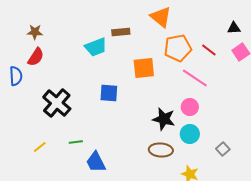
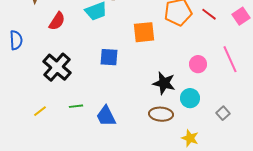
red semicircle: (36, 57) -> (57, 21), moved
pink line: (195, 78) -> (230, 59), moved, turned 32
pink circle: (190, 107) -> (198, 64), moved
blue trapezoid: (96, 162) -> (106, 116), moved

